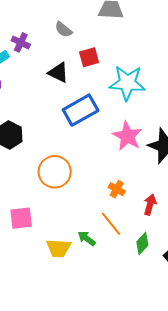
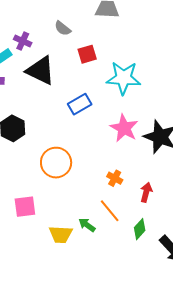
black triangle: (58, 72) -> (40, 71), moved, size x1.5
blue rectangle: (81, 110) -> (80, 104), size x0.7

